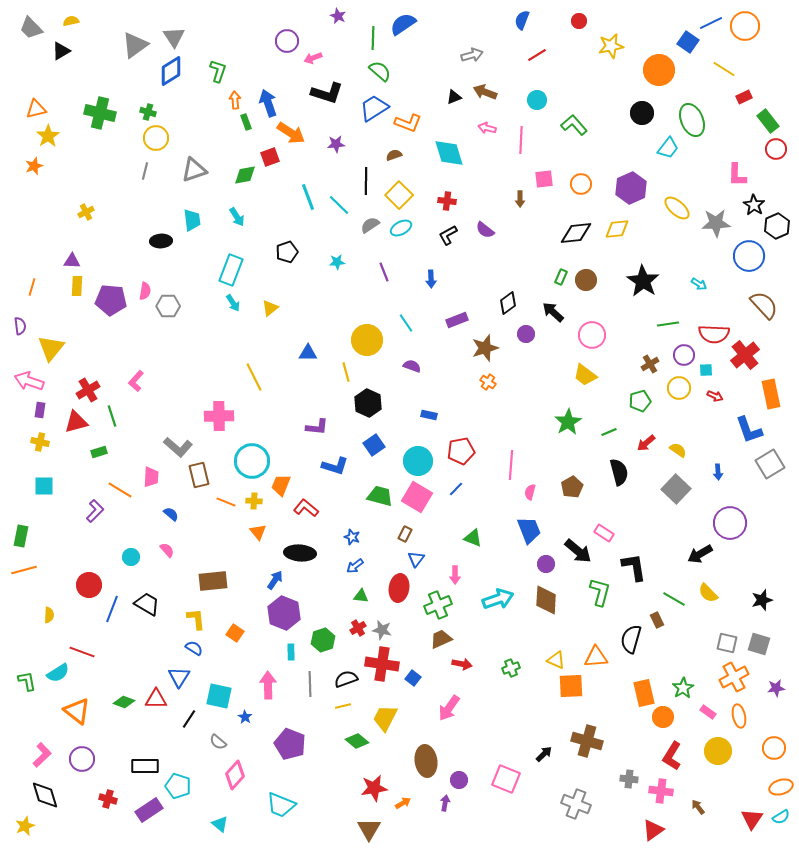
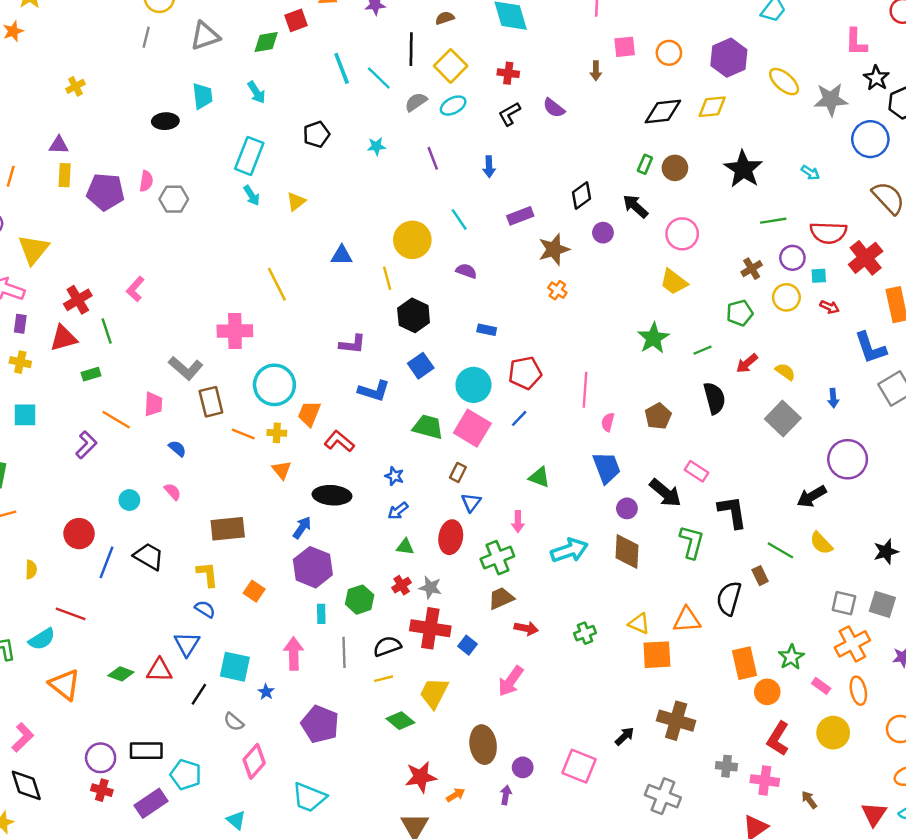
purple circle: (82, 759) -> (101, 758), moved

